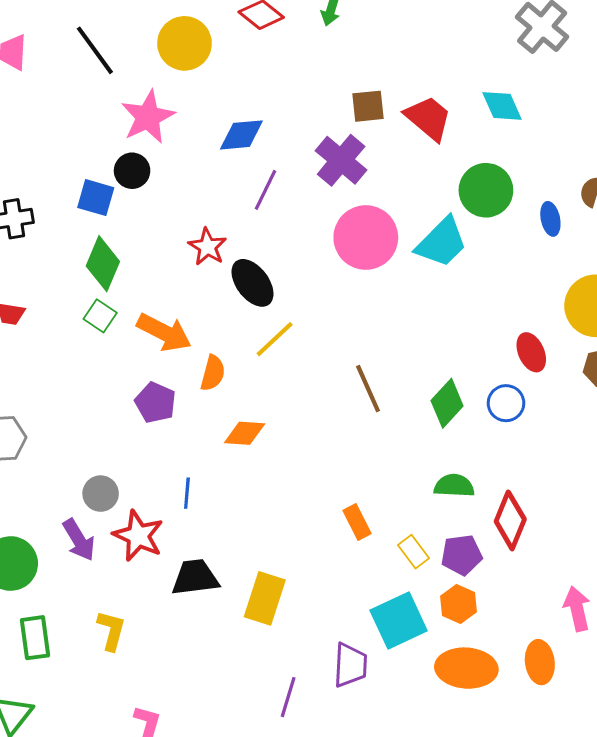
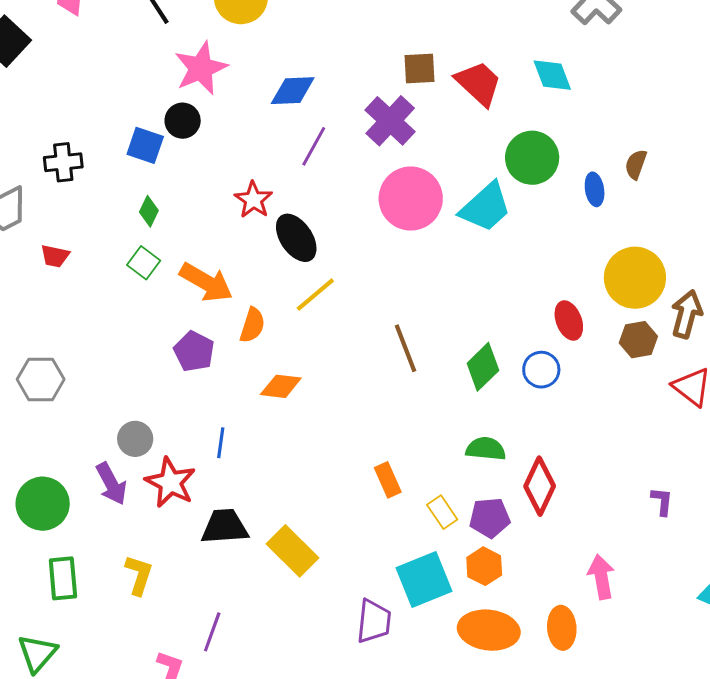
green diamond: (103, 264) -> (149, 211), size x0.6
yellow rectangle: (265, 598) -> (293, 551), turned -66
purple line: (288, 697) -> (212, 632), moved

